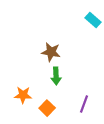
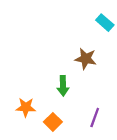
brown star: (51, 52) -> (86, 59), moved

